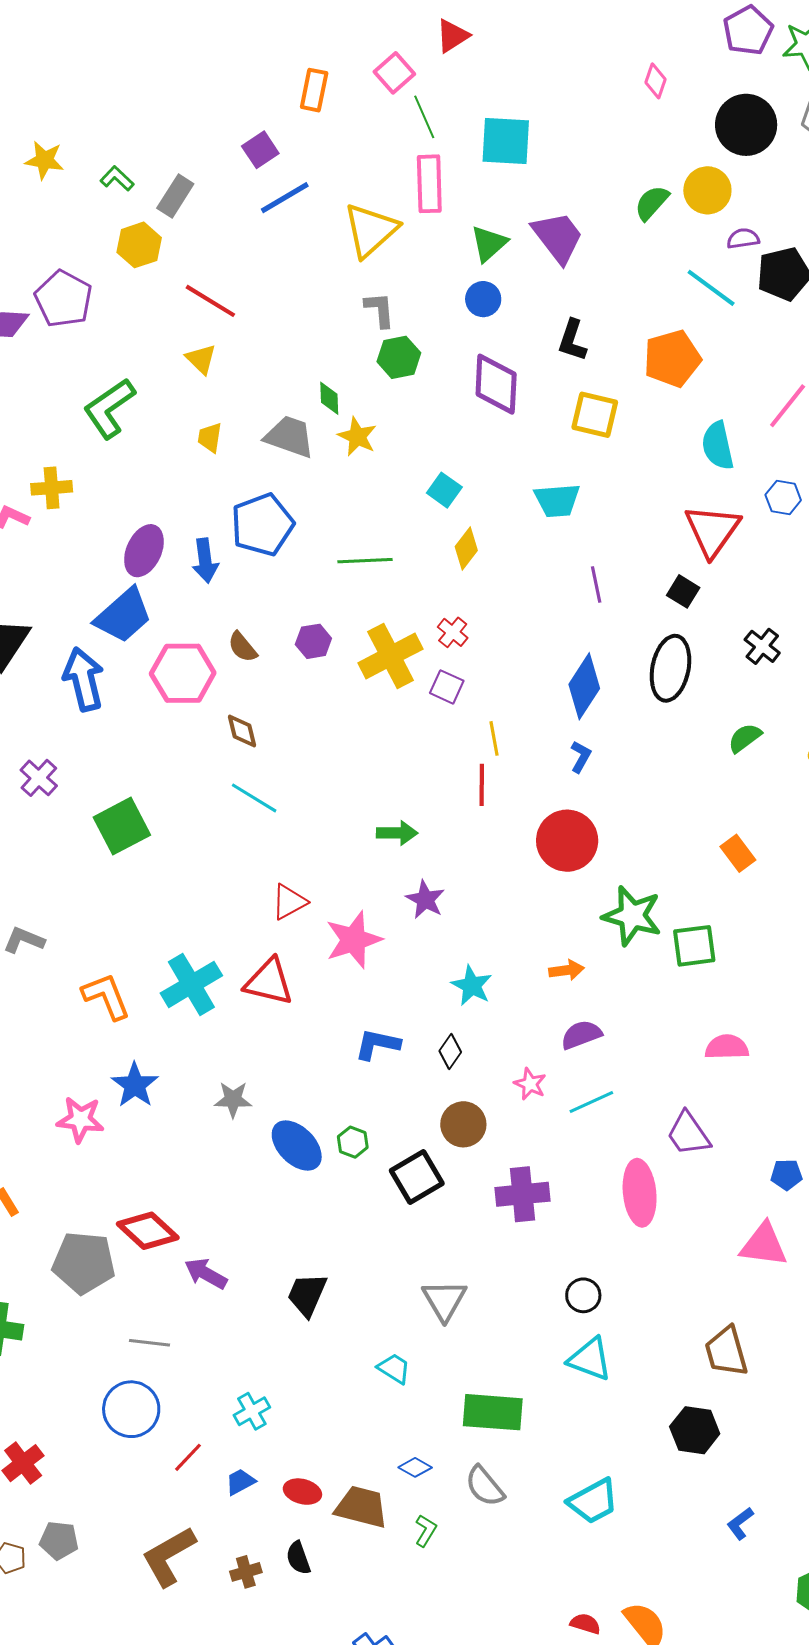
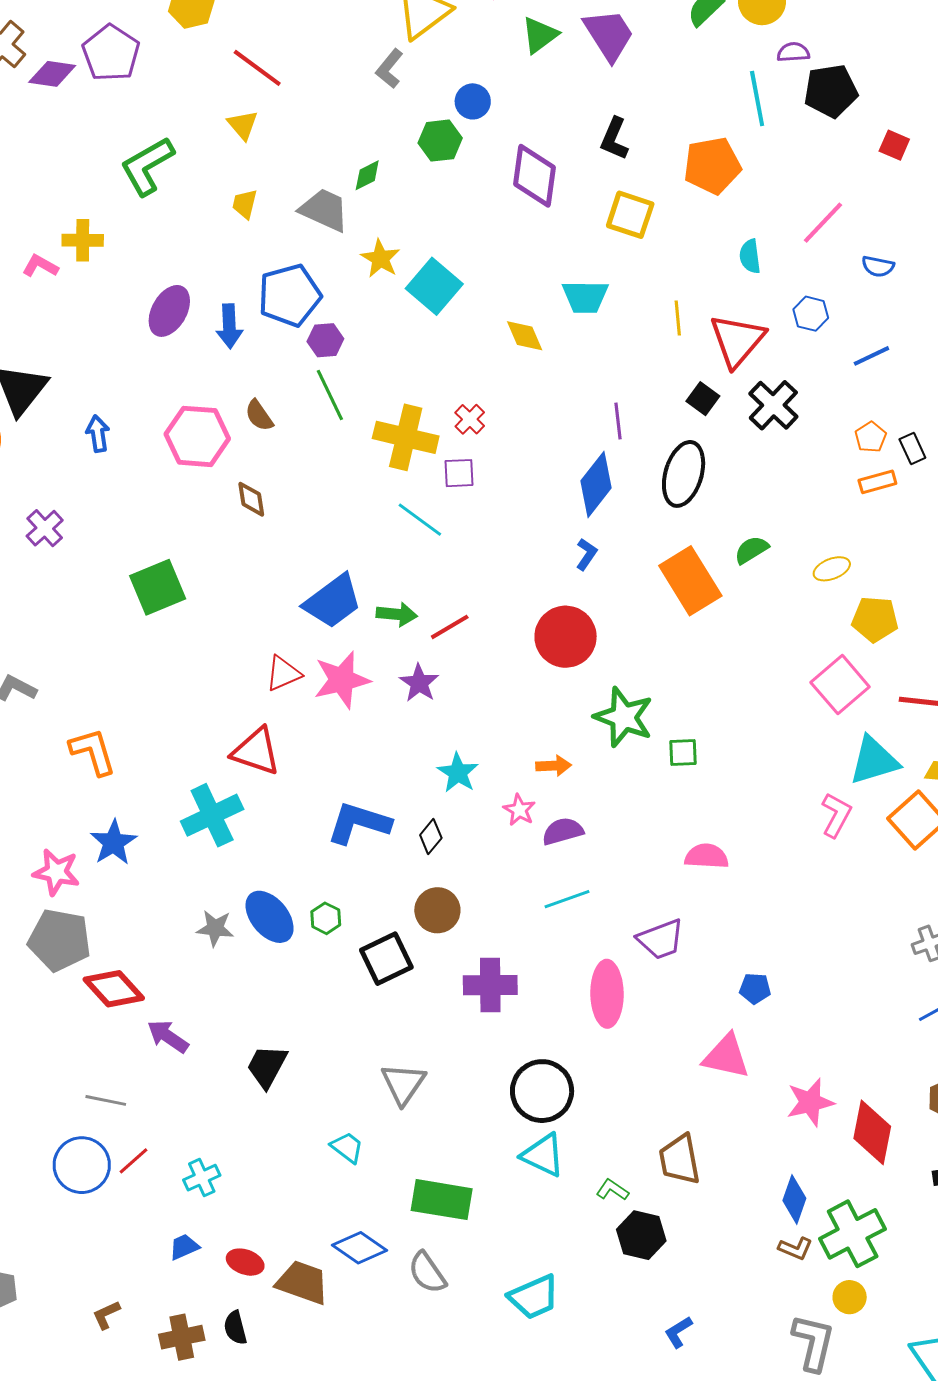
cyan line: (711, 288) -> (757, 99), turned 38
blue circle: (483, 299) -> (473, 101), moved
gray L-shape: (380, 310) -> (390, 69), moved, turned -141
green diamond: (329, 398) -> (367, 175), turned 60
yellow star: (357, 436) -> (380, 259), moved
cyan semicircle: (718, 446) -> (750, 256), size x0.7
cyan square: (444, 490) -> (434, 286), moved, size x1.6
yellow diamond: (466, 548) -> (525, 336), moved, turned -66
green line: (365, 561) -> (330, 395), moved, turned 62
purple line: (596, 584) -> (618, 421), moved
blue trapezoid: (123, 615) -> (333, 601), moved
purple hexagon: (313, 641) -> (325, 340), moved
black cross: (762, 646) -> (773, 405), moved, size x1.4
yellow cross: (391, 656) -> (406, 437), turned 36
blue arrow: (84, 679) -> (98, 434), size x0.6
purple square: (447, 687) -> (459, 473), turned -32
yellow line: (494, 738) -> (678, 318), moved
red line: (482, 785) -> (450, 627), moved, turned 54
cyan line: (254, 798) -> (420, 520), moved
green square: (122, 826) -> (158, 587), moved
orange rectangle: (738, 853) -> (690, 581), moved, size x1.8
pink star: (354, 940) -> (342, 680), moved
green square: (694, 946) -> (683, 753), size x0.7
cyan cross: (191, 984) -> (212, 815), moved
blue L-shape: (377, 1044) -> (359, 823), size x1.4
pink star: (530, 1084) -> (519, 810), moved
gray star: (233, 1100) -> (215, 928), moved
purple trapezoid: (688, 1134) -> (661, 939), turned -81
gray pentagon: (84, 1263) -> (60, 940), moved
black circle: (583, 1295) -> (542, 1091), size x1.8
red line: (188, 1457) -> (134, 1161), moved
blue diamond: (415, 1467) -> (359, 1248), size x1.6
green L-shape: (426, 1531) -> (612, 1190), moved, turned -92
brown L-shape: (169, 1556) -> (106, 1315), size x0.5
brown cross: (246, 1572) -> (182, 1337), size x1.4

